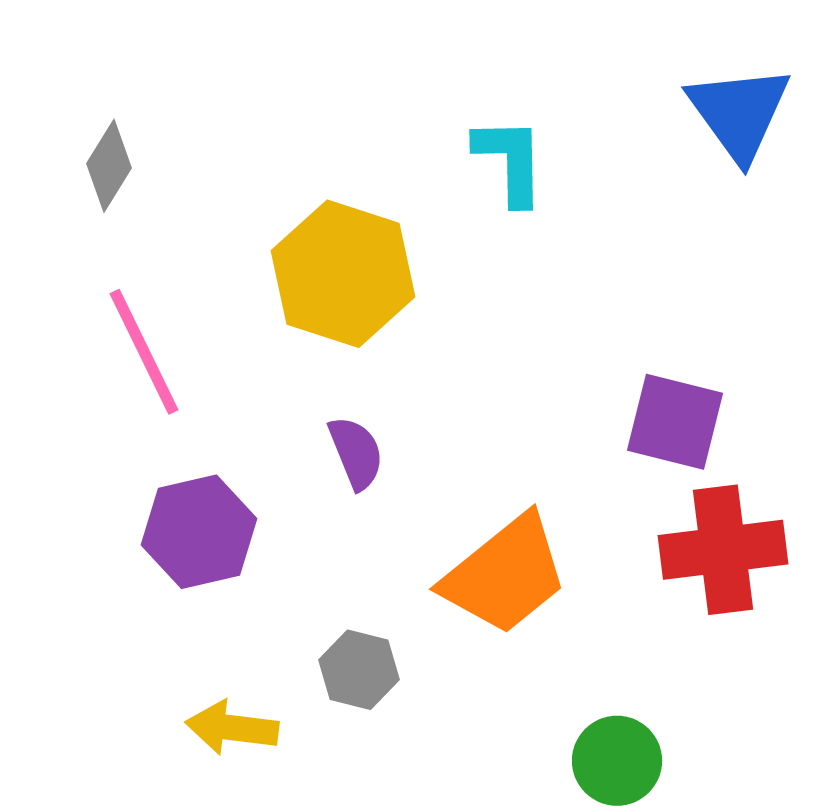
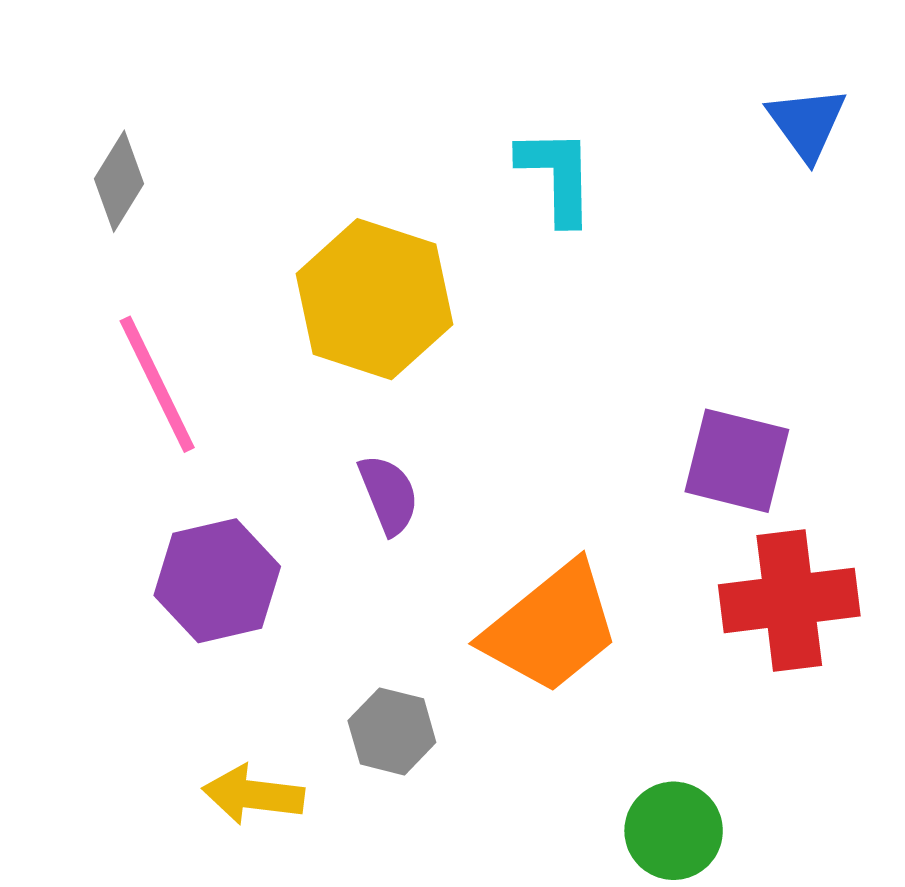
blue triangle: (739, 113) -> (807, 123), size x0.7

